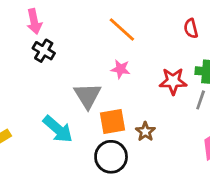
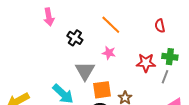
black cross: (44, 51) -> (75, 38), moved

